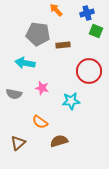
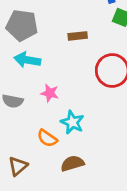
gray pentagon: (38, 34) -> (22, 25), moved
cyan star: (71, 101) -> (72, 122), moved, turned 30

